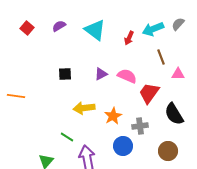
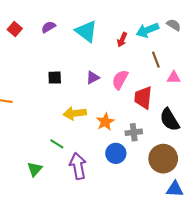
gray semicircle: (178, 24) -> (174, 25), turned 80
pink semicircle: (127, 76) -> (120, 80), turned -84
red trapezoid: (149, 93) -> (143, 98), turned -30
brown circle: (168, 151) -> (163, 159), size x1.4

